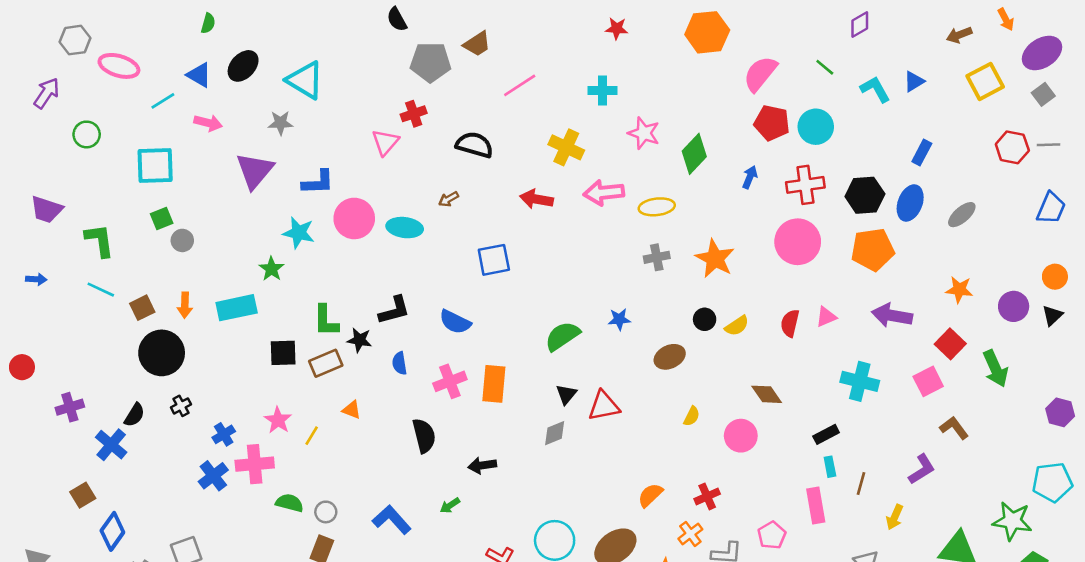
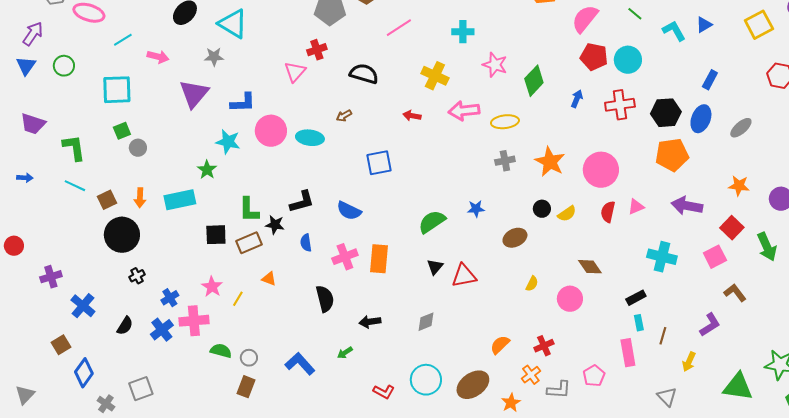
blue triangle: (199, 75) -> (26, 66), moved, turned 35
red arrow: (537, 199) -> (412, 116), size x0.7
pink circle: (798, 242) -> (601, 170), moved
black semicircle: (134, 415) -> (125, 326), moved
gray diamond: (555, 433) -> (426, 322), moved

